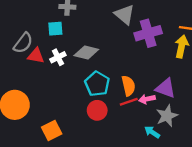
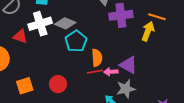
red triangle: (36, 56) -> (20, 36), moved
white cross: (58, 57) -> (40, 24), size x1.6
cyan pentagon: (97, 84) -> (76, 41), moved
red circle: (97, 110) -> (58, 84), moved

